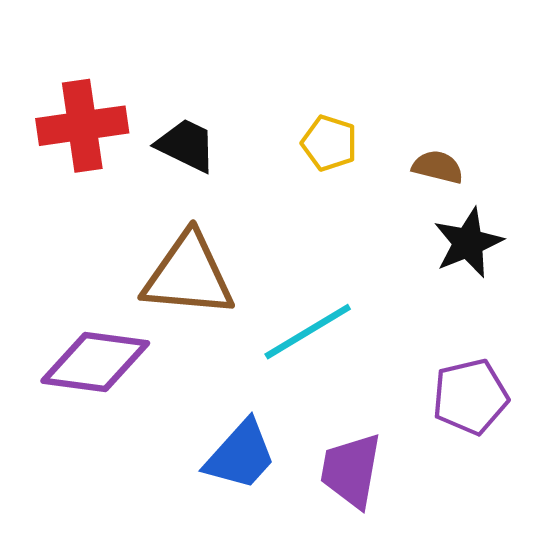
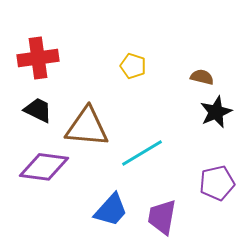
yellow pentagon: (329, 143) -> (133, 66), moved
black trapezoid: (186, 145) -> (38, 110), moved

